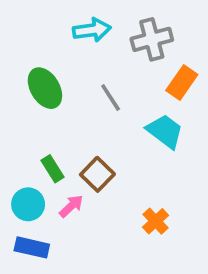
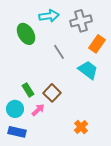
green ellipse: (45, 88) -> (26, 34), moved
orange cross: (156, 221) -> (81, 127), moved

